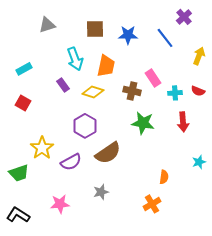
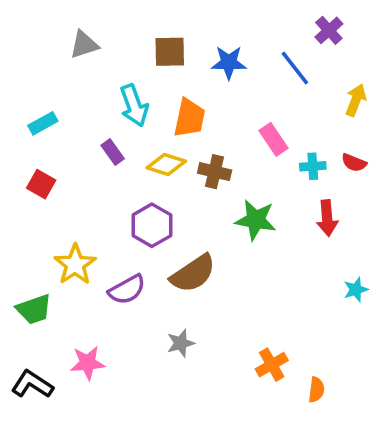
brown cross: (132, 91) -> (215, 172), moved
orange semicircle: (164, 177) -> (316, 390), moved
pink star: (60, 204) -> (88, 363), moved

